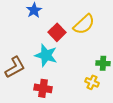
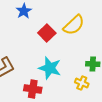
cyan star: (46, 55) -> (50, 68), moved

